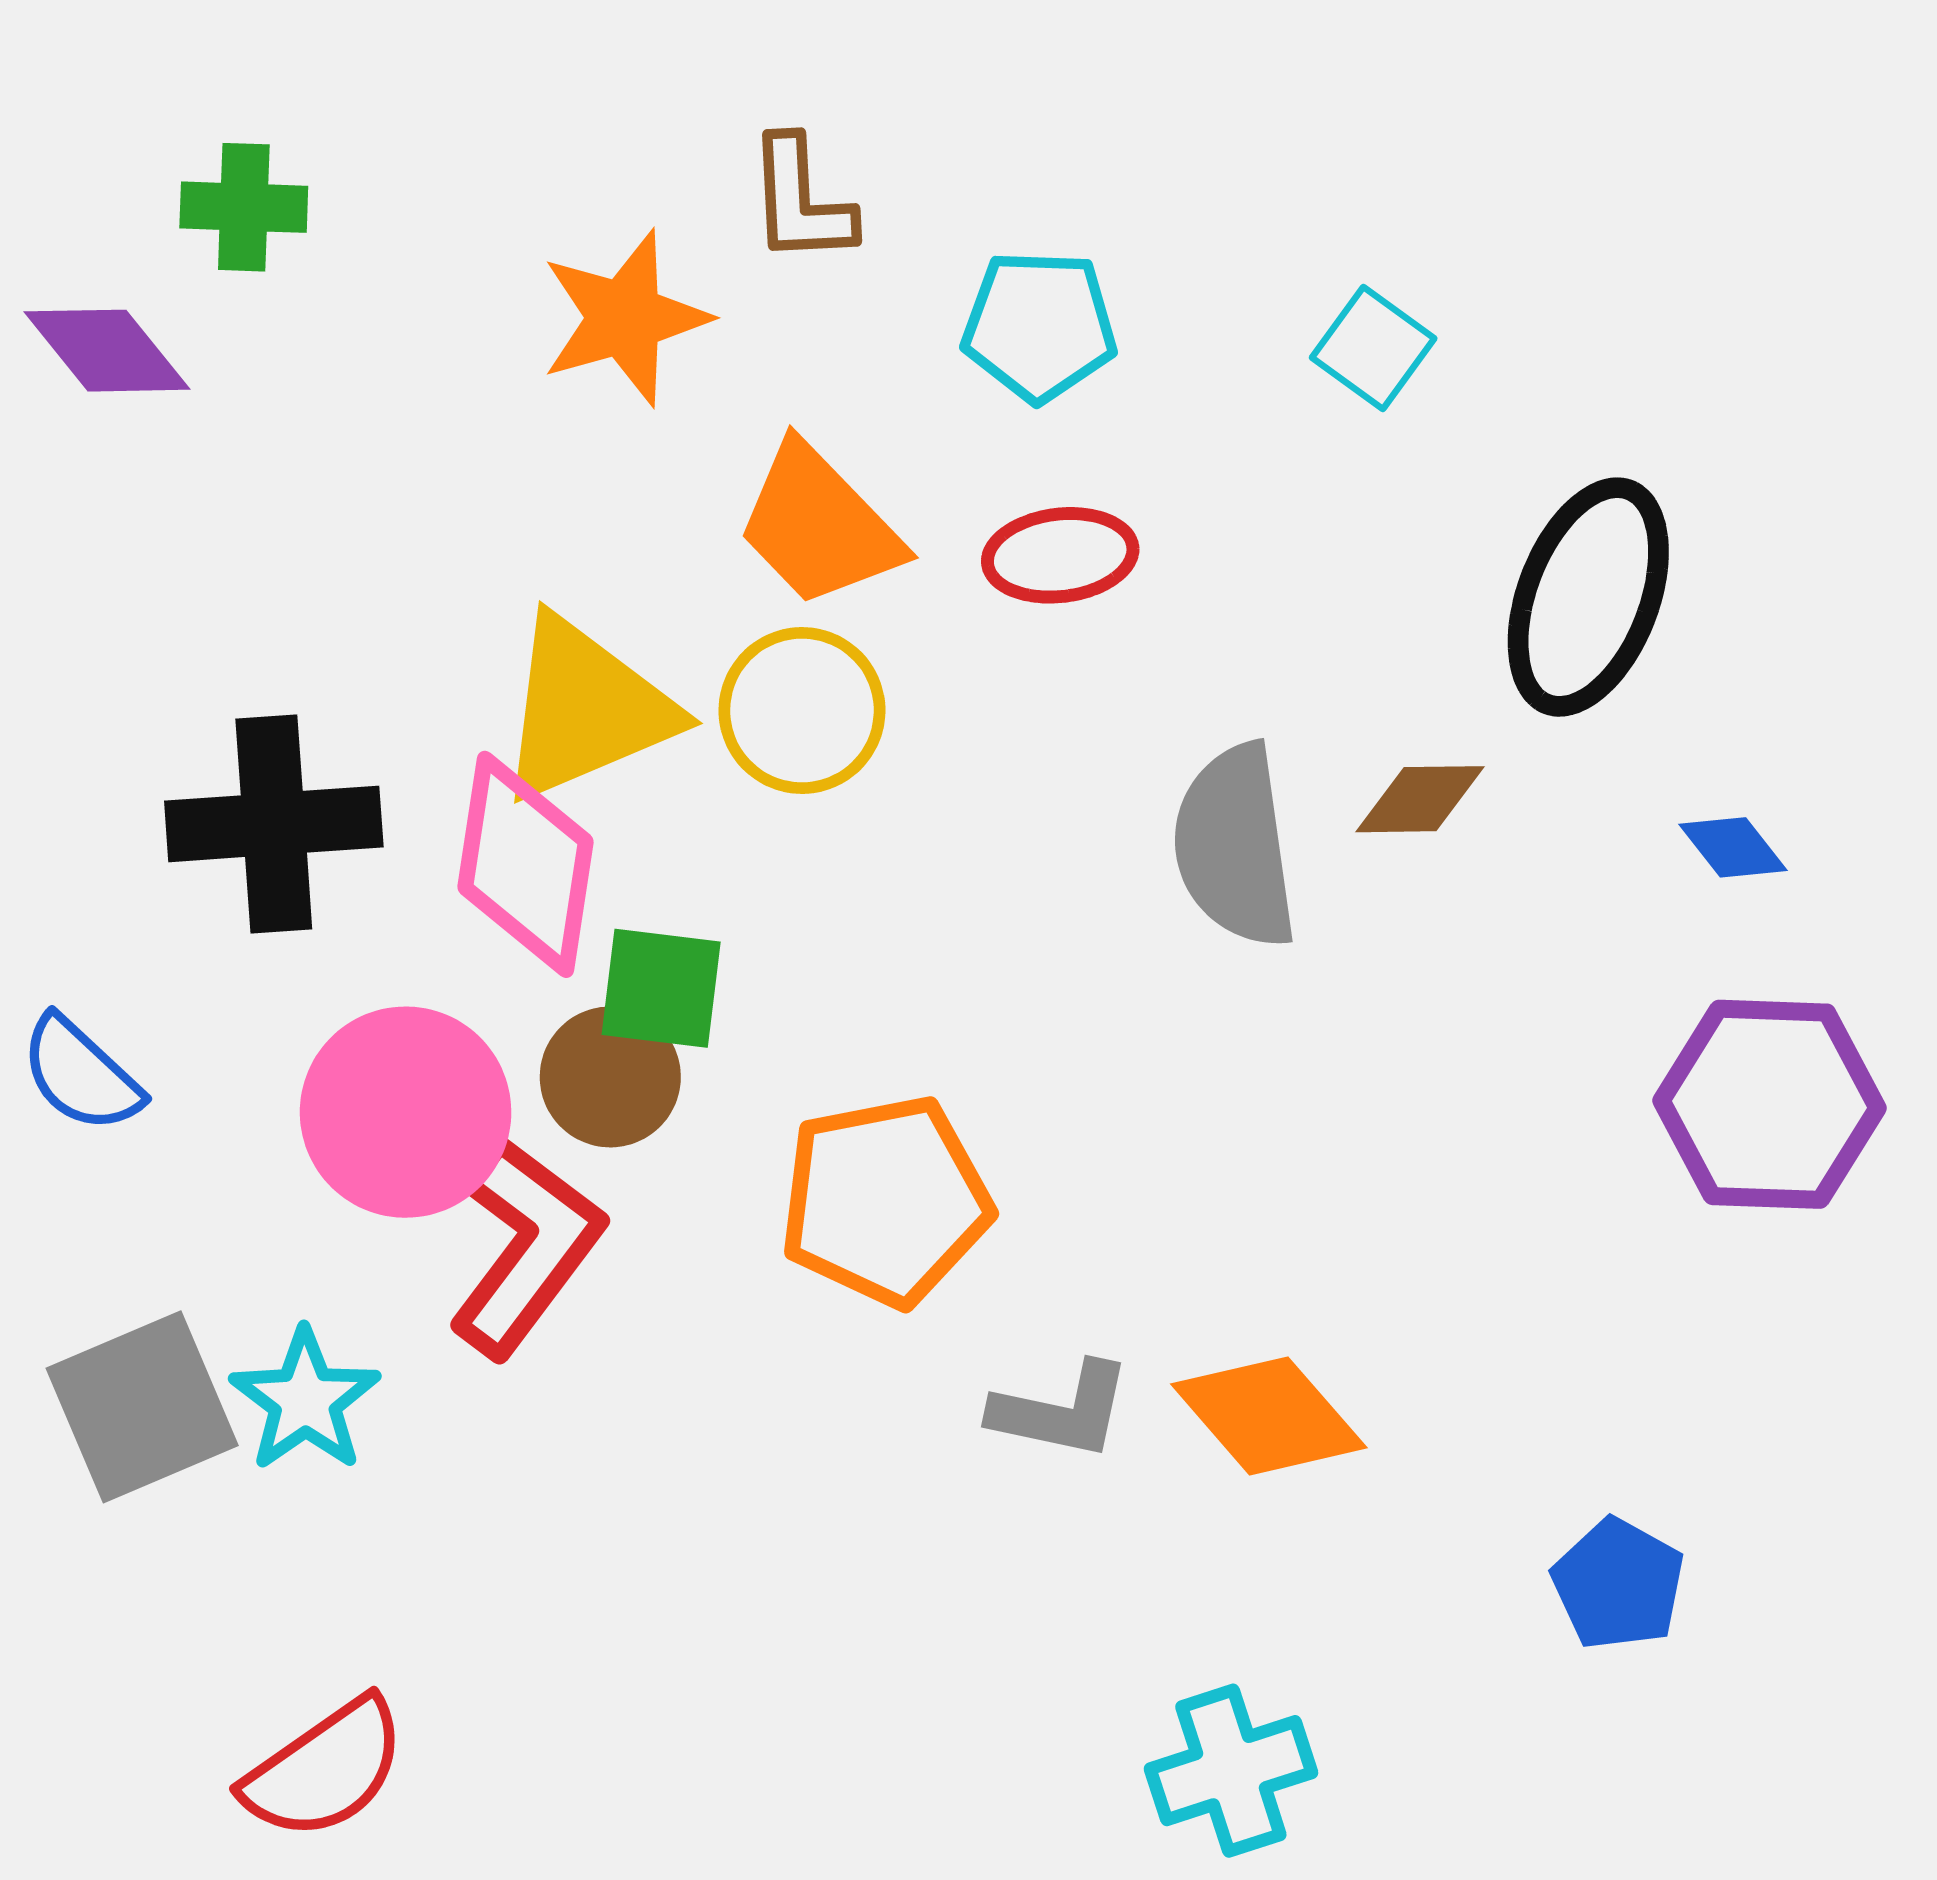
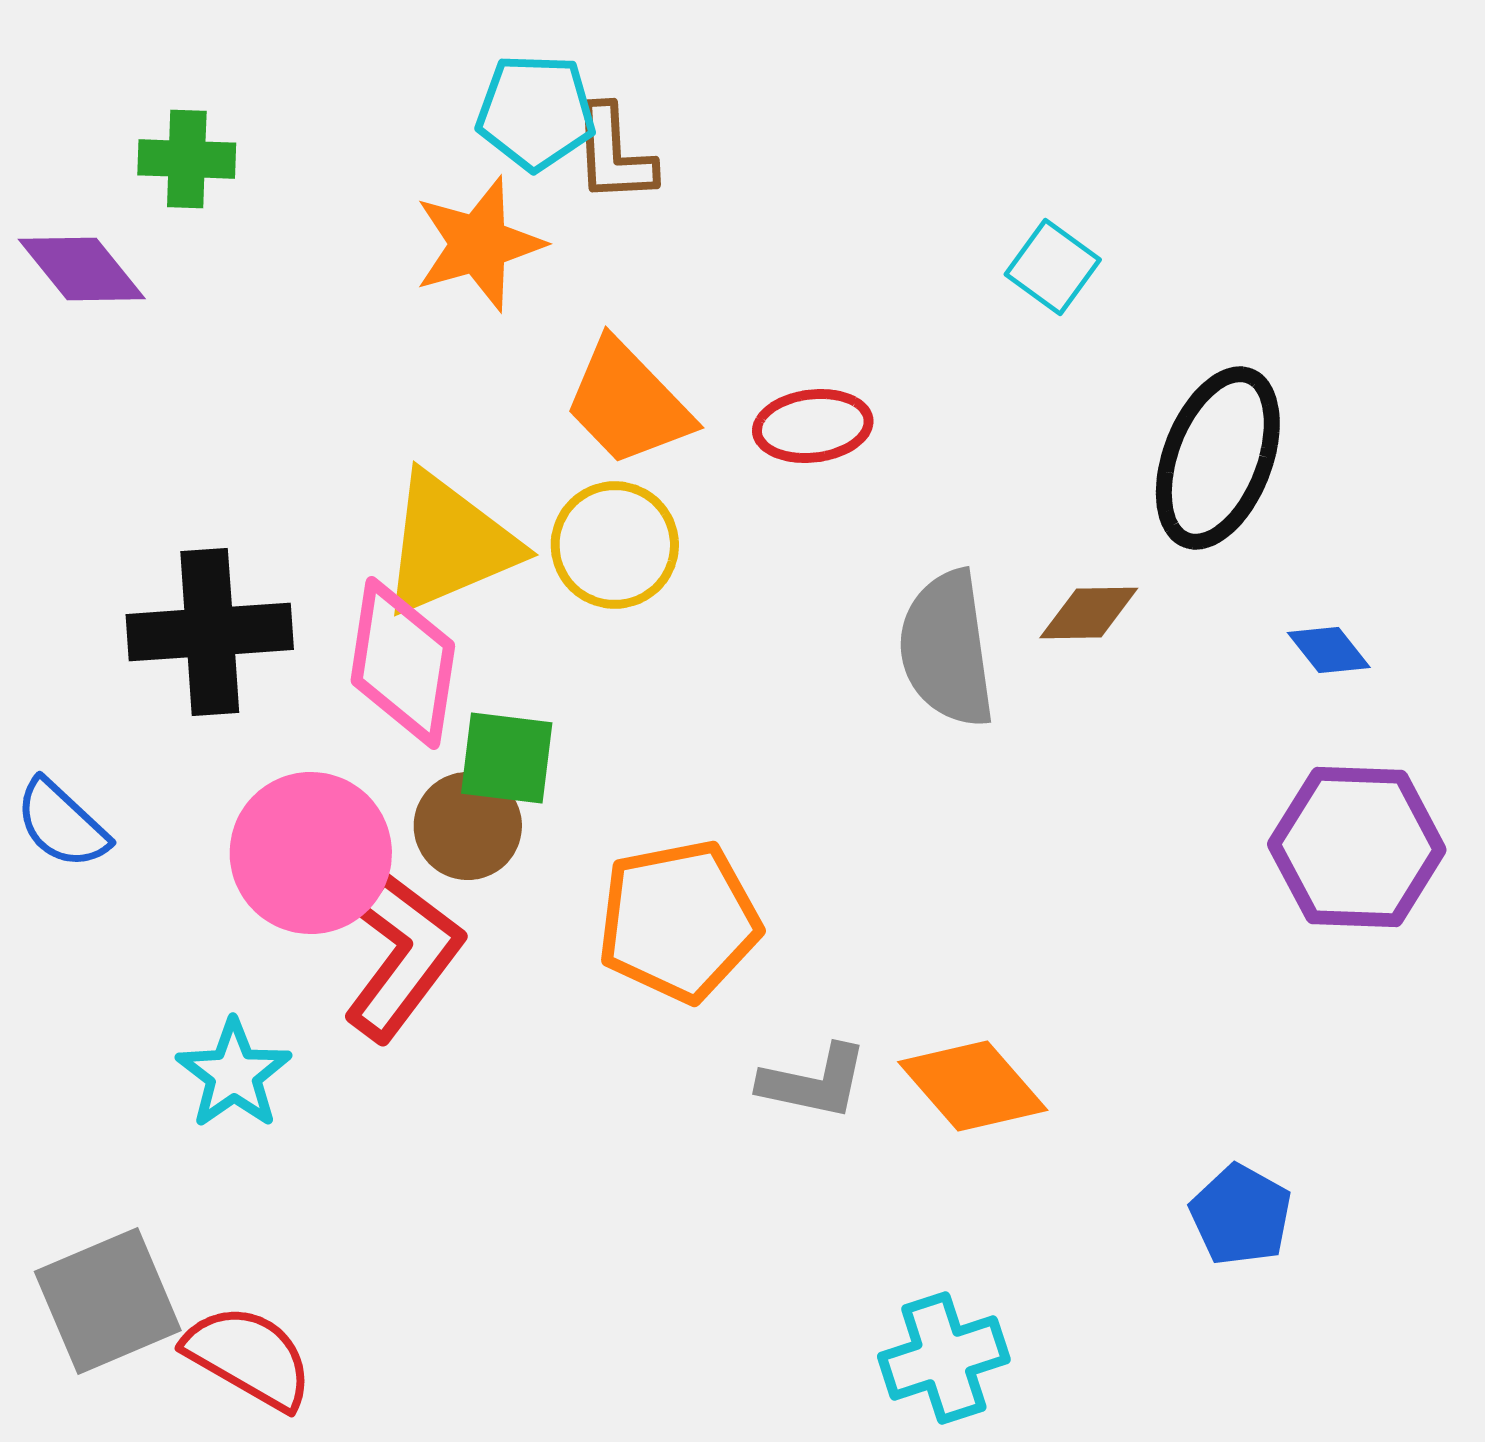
cyan pentagon: (1039, 326) -> (536, 112), moved
gray square: (142, 1407) -> (108, 1301), moved
red semicircle: (325, 1769) -> (249, 1357), turned -115

